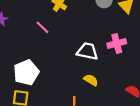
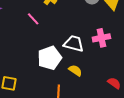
white pentagon: (26, 72) -> (50, 58), moved

